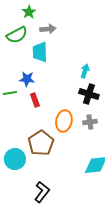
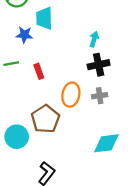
blue star: (27, 79) -> (24, 35), moved
black cross: (89, 94) -> (99, 65), turned -30

